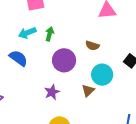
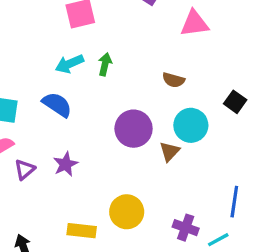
purple circle: (64, 60) -> (134, 129), moved
purple star: (52, 92) -> (66, 164), moved

